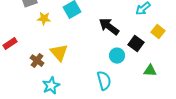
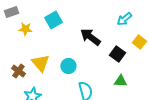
cyan circle: (117, 56) -> (68, 66), moved
green triangle: (150, 71) -> (120, 81), moved

